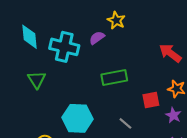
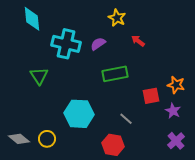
cyan diamond: (30, 37) -> (32, 19), moved
purple semicircle: (97, 38) -> (98, 44), moved
red arrow: (170, 53) -> (138, 41), moved, size x0.6

